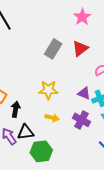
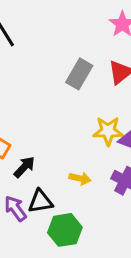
yellow star: (48, 90) -> (108, 131), moved
black arrow: (16, 109) -> (24, 167), turned 35

